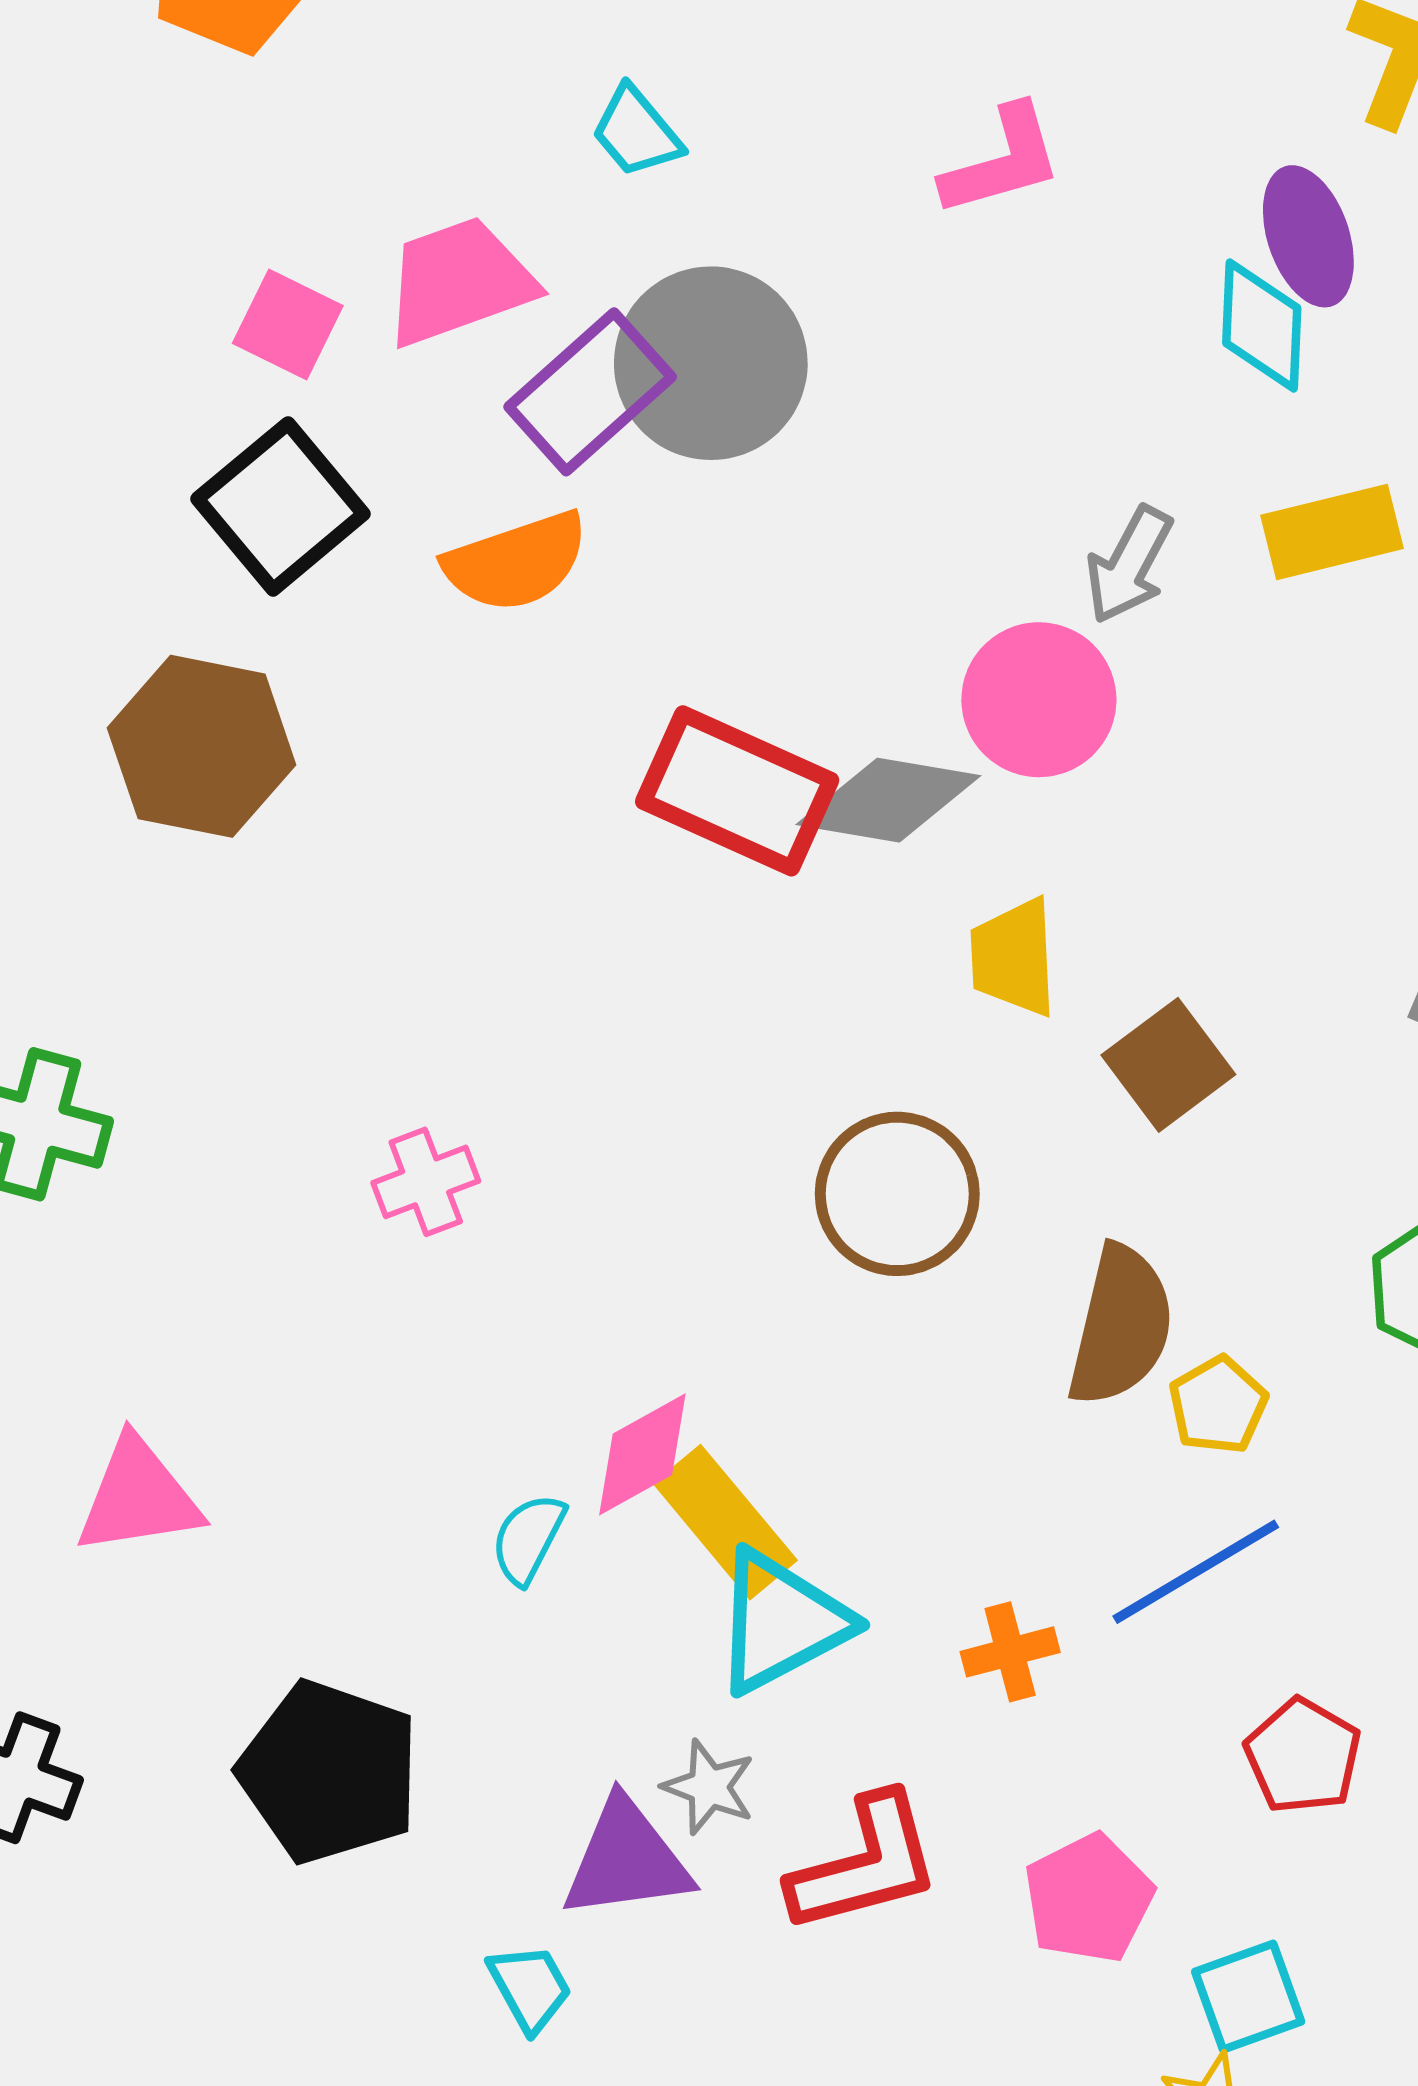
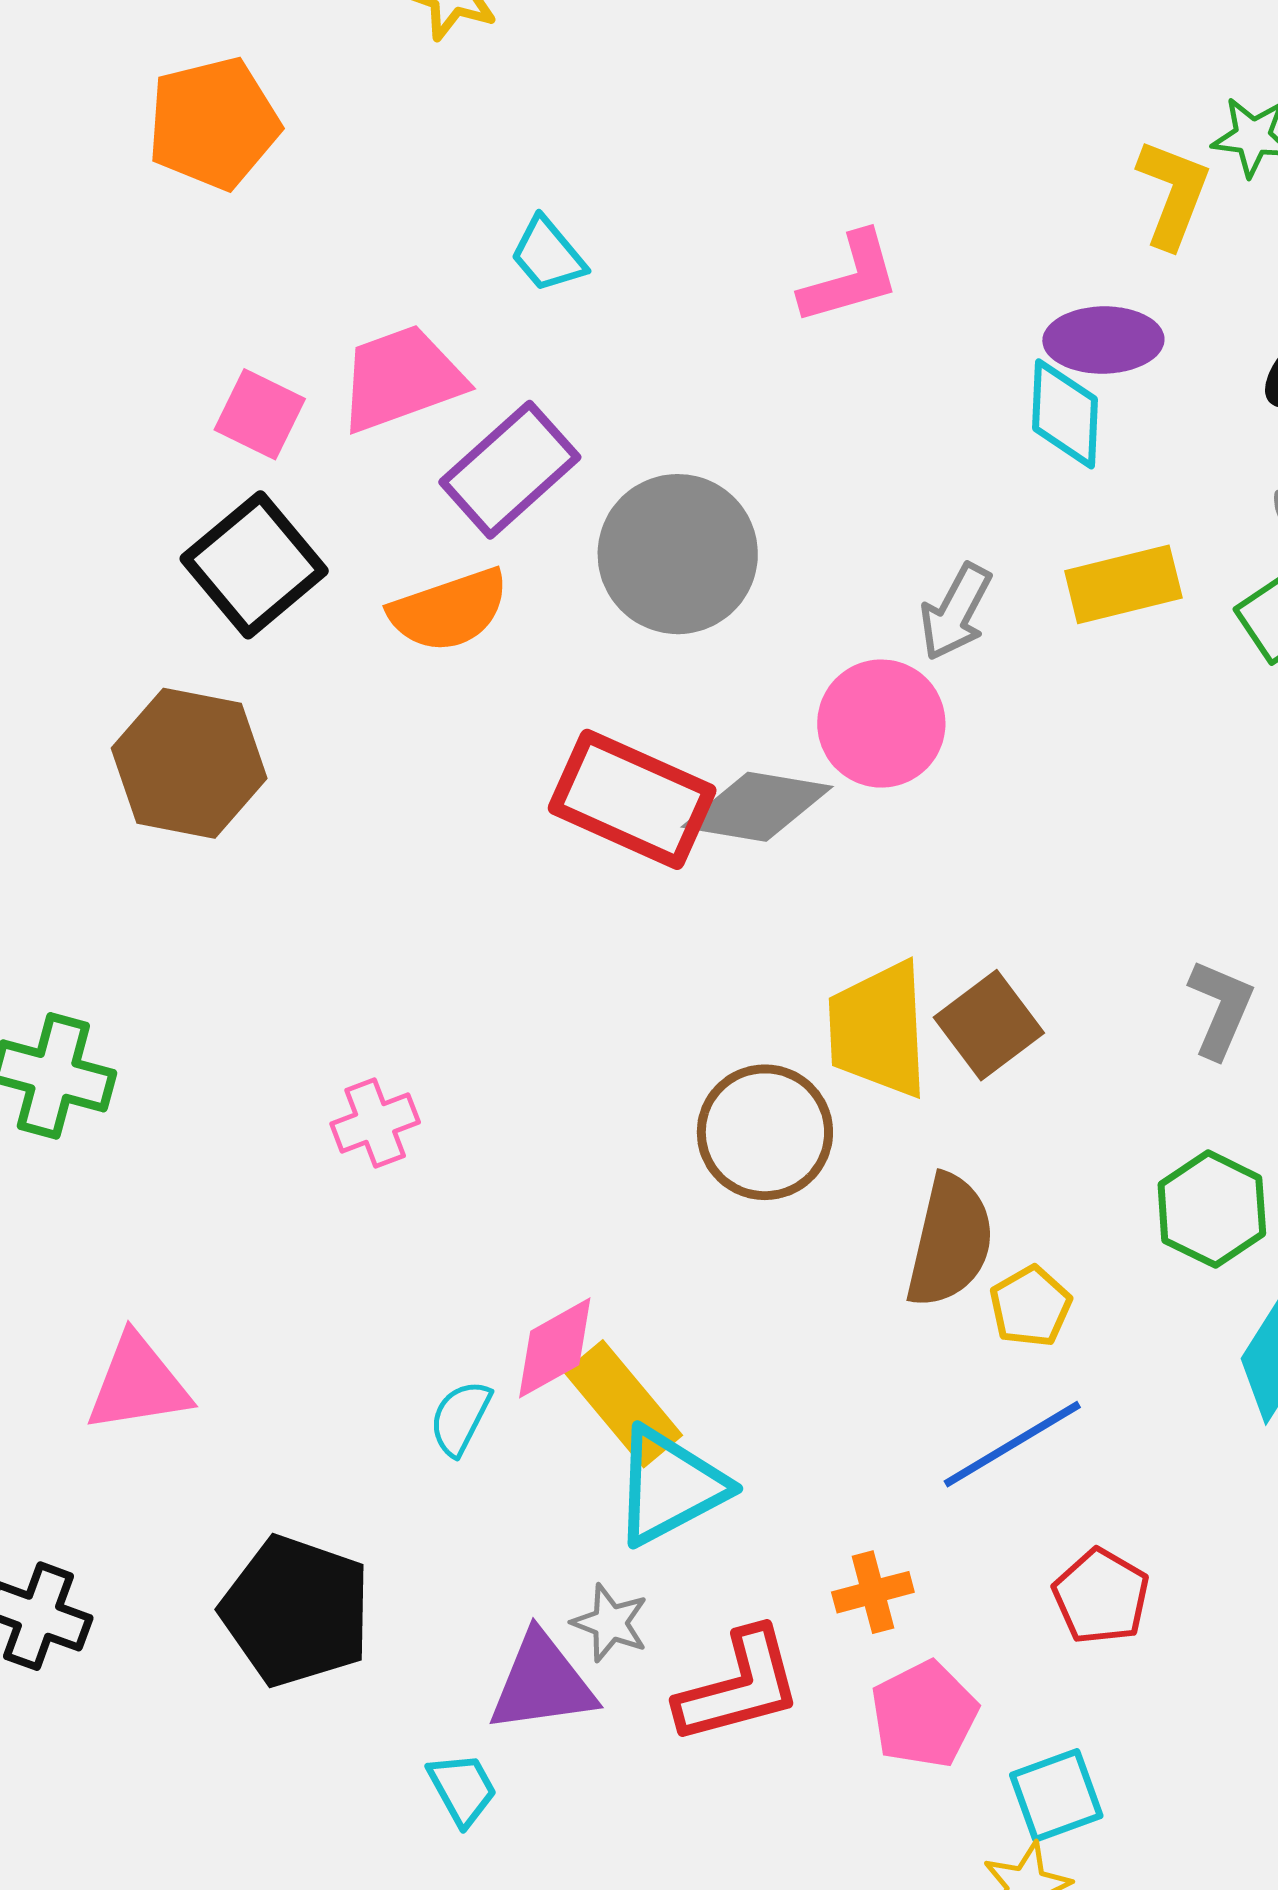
purple ellipse: (1308, 236) -> (1103, 340), turned -72
gray circle: (711, 363) -> (678, 554), moved
yellow trapezoid: (1014, 957) -> (878, 1030), moved, size x1.4
orange cross: (1010, 1652) -> (873, 1592), moved

